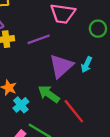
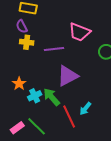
cyan arrow: (86, 65) -> (85, 109), moved
cyan cross: (21, 105) -> (35, 96), moved

